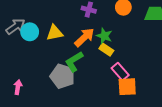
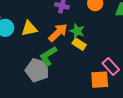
pink rectangle: (120, 72) -> (111, 66), moved

